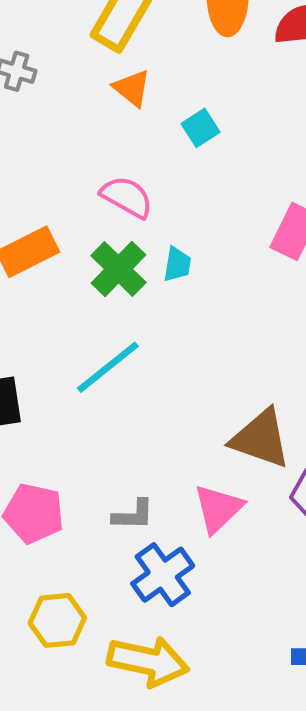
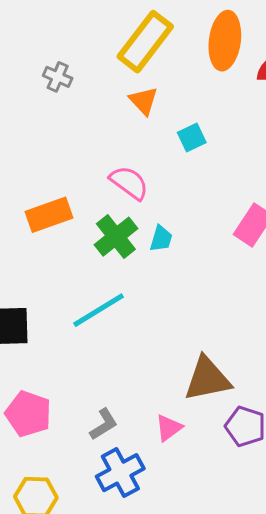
brown triangle: (261, 439) -> (207, 379), turned -38
pink triangle: (218, 509) -> (169, 428), size x0.7
gray L-shape: (133, 515) -> (104, 424), turned -40

